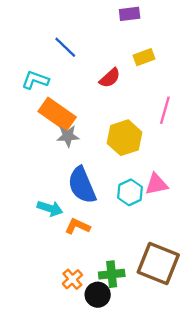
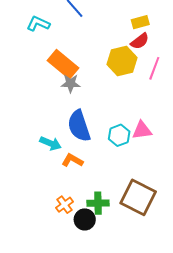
red semicircle: (110, 78) -> (140, 41), moved
cyan L-shape: (35, 80) -> (38, 24), moved
yellow hexagon: (124, 138) -> (122, 61), moved

